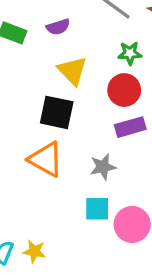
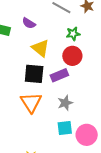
purple semicircle: (58, 27) -> (29, 23), turned 56
purple rectangle: (130, 127) -> (59, 75), moved
orange triangle: (46, 159) -> (31, 102), turned 35

